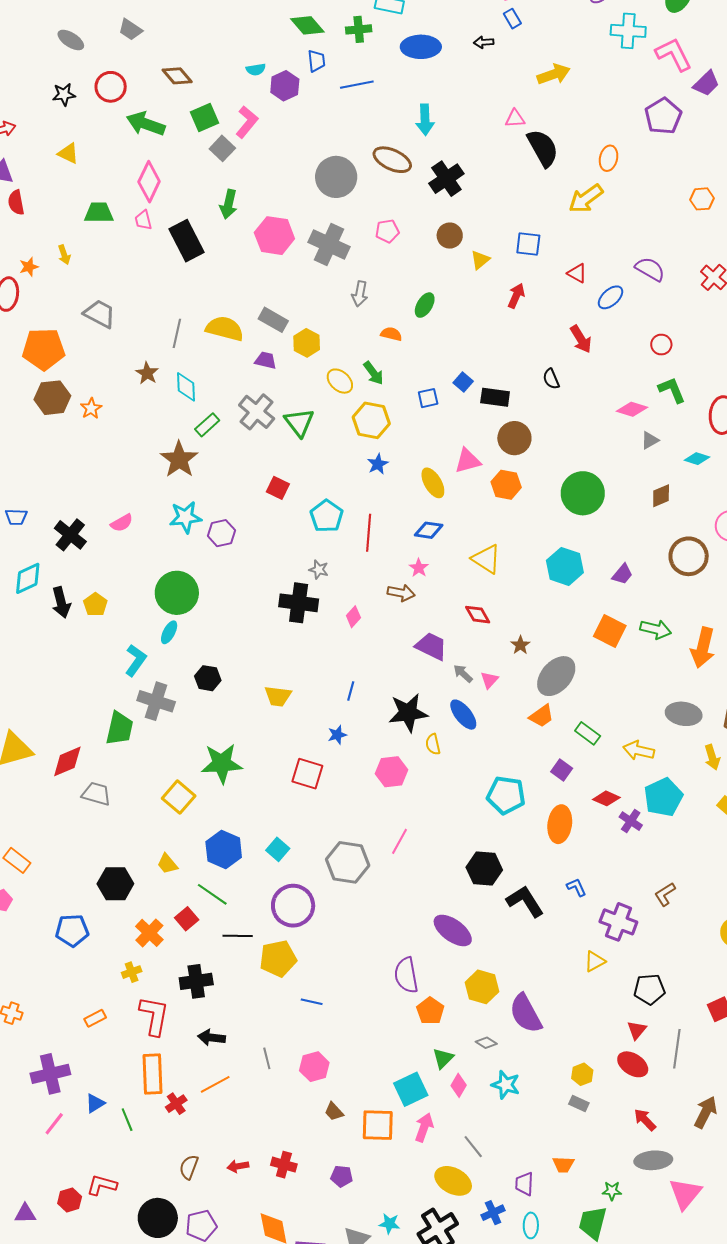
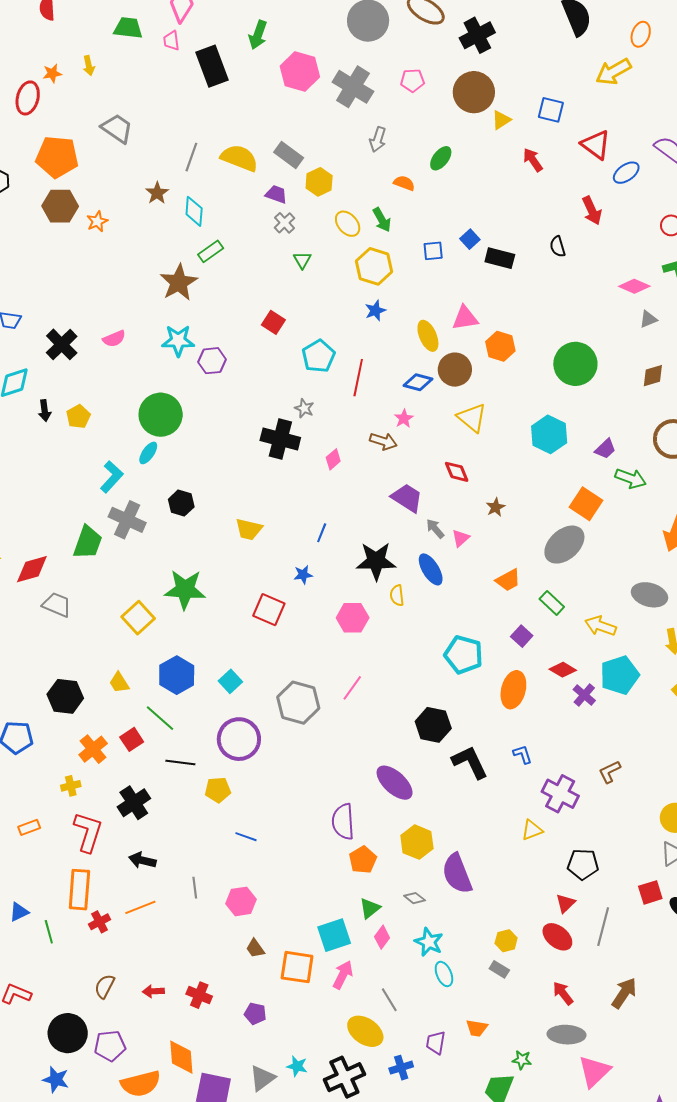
brown circle: (450, 236) -> (474, 92), size x1.6
red triangle: (577, 273) -> (596, 145), size x1.5
red arrow: (516, 296) -> (533, 160), turned -65
gray cross: (257, 412) -> (285, 223), moved, size x0.6
green triangle: (299, 422) -> (302, 260), size x0.6
brown circle: (514, 438) -> (455, 370), moved
black arrow: (61, 602) -> (45, 411), size x0.7
green arrow: (656, 629) -> (631, 478), moved
gray ellipse: (556, 676) -> (564, 545), moved
yellow pentagon: (278, 959) -> (218, 790), size x0.7
black cross: (196, 981) -> (134, 803), turned -32
cyan ellipse: (531, 1225) -> (444, 974), moved, turned -30

